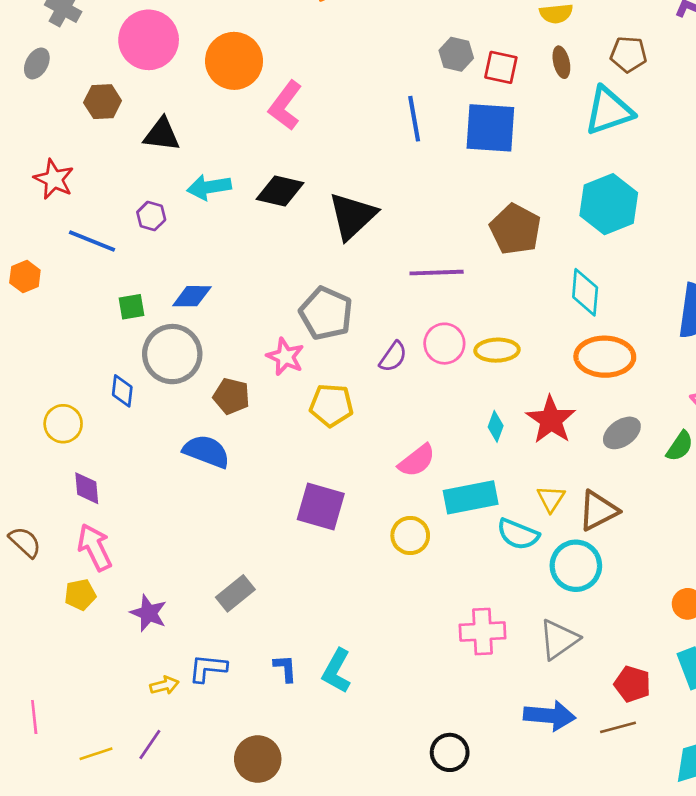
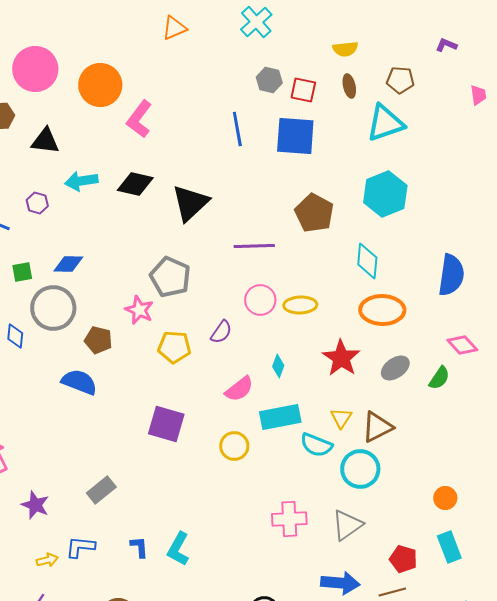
purple semicircle: (393, 357) -> (221, 332), moved
cyan diamond: (496, 426) -> (278, 366), moved

